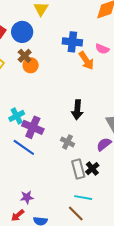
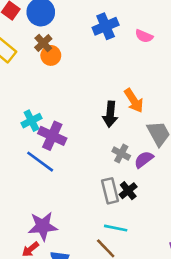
blue cross: (72, 42) -> (106, 26), turned -30
orange arrow: (86, 61) -> (134, 101), moved
gray cross: (67, 142) -> (121, 154), moved
purple star: (27, 197) -> (43, 226), size x1.6

